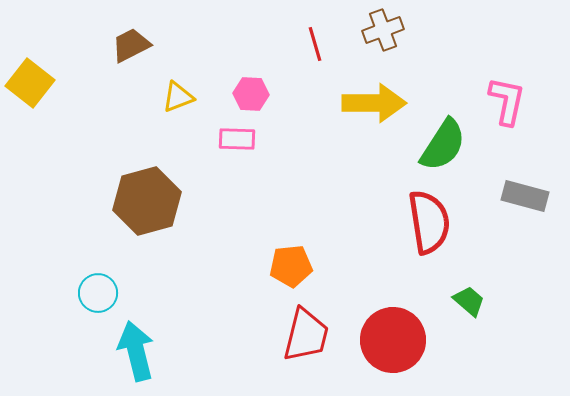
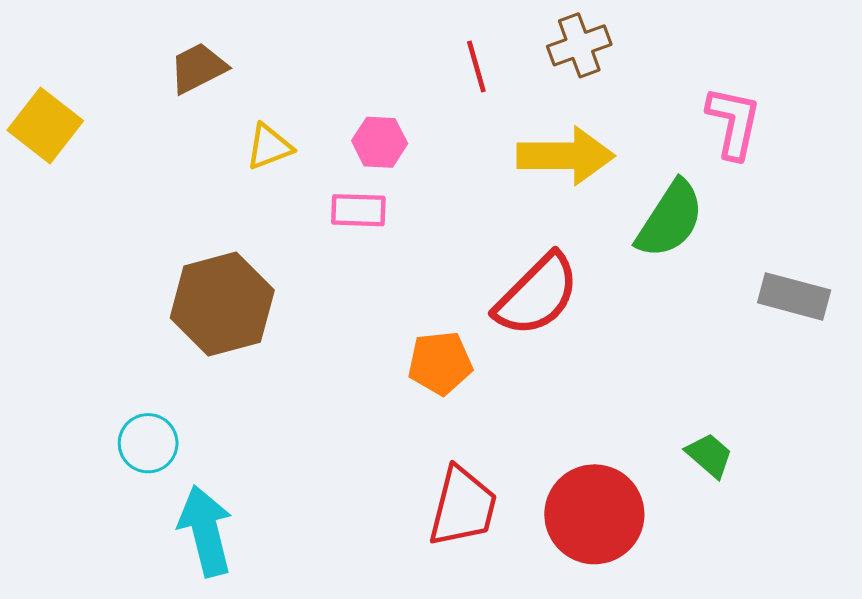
pink L-shape: (507, 101) -> (734, 123), moved
red semicircle: (429, 222) -> (537, 295), moved, turned 54
orange pentagon: (291, 266) -> (440, 363), moved

